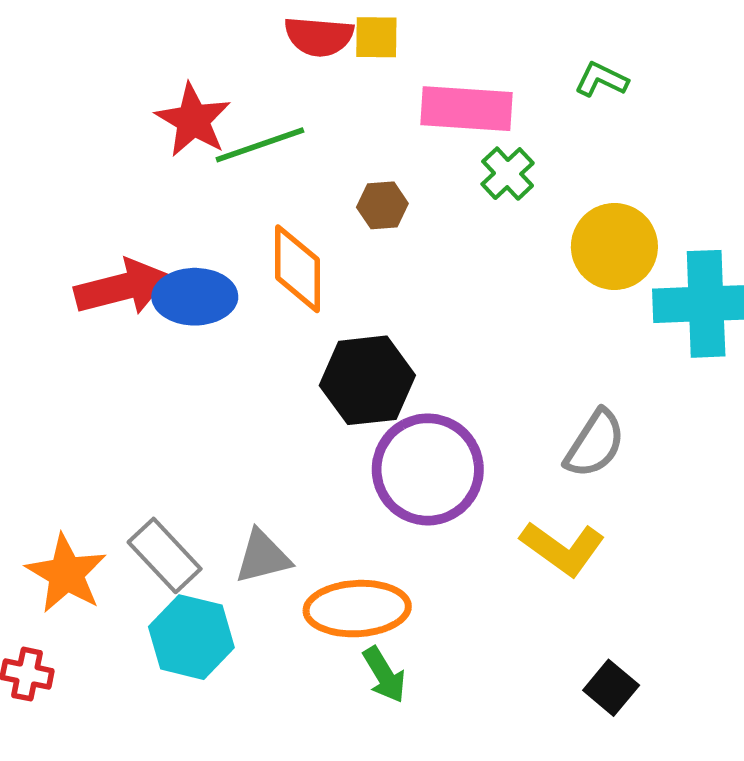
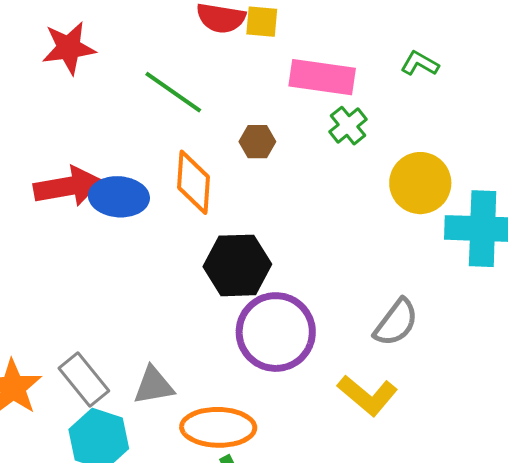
red star: (193, 120) -> (69, 48), moved, turned 30
green line: (260, 145) -> (173, 92), turned 50

